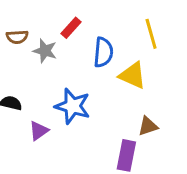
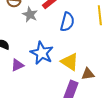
yellow triangle: (133, 75) -> (70, 62), moved

